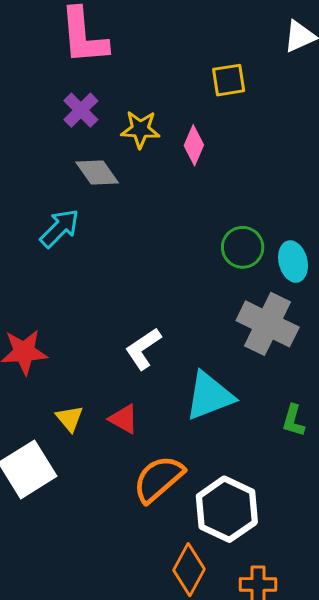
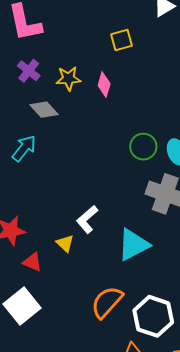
yellow triangle: (70, 419) -> (65, 243), moved
red triangle: (124, 419) -> (32, 262), moved

